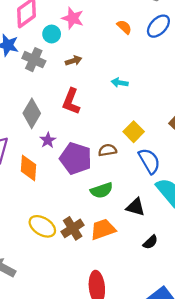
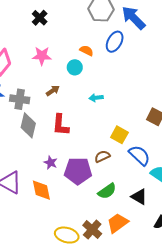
cyan circle: (52, 34) -> (75, 67), moved
gray diamond: (32, 113) -> (28, 125), moved
black triangle: (136, 207) -> (139, 197), turned 30

